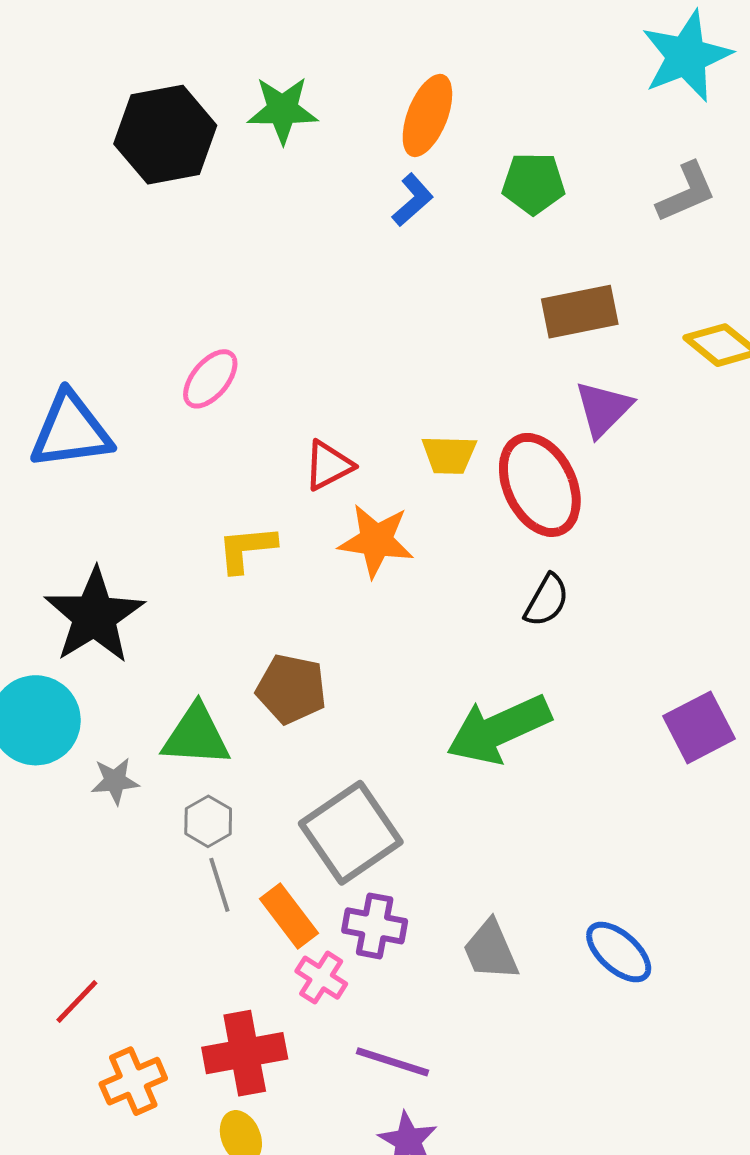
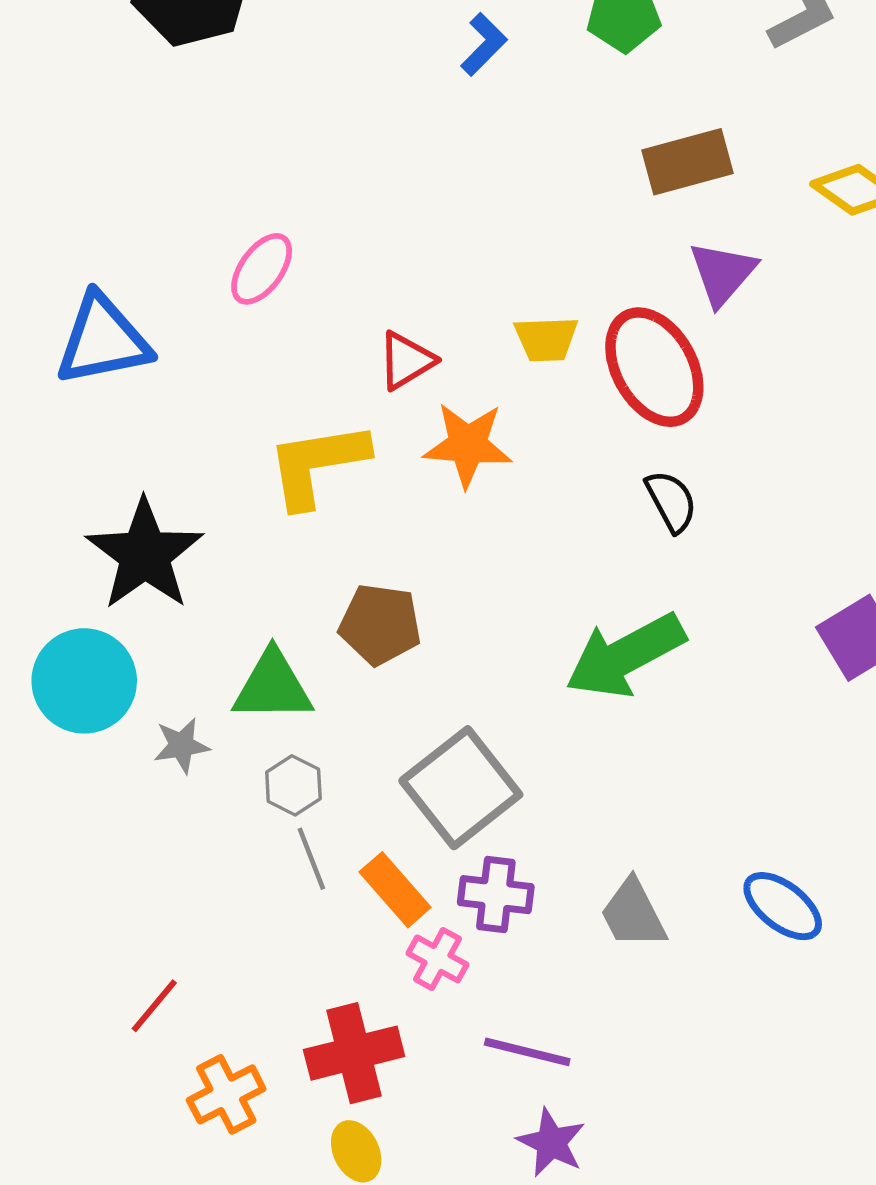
yellow L-shape: (247, 549) -> (317, 464), size x1.5
black semicircle: (547, 600) -> (671, 501), turned -54

